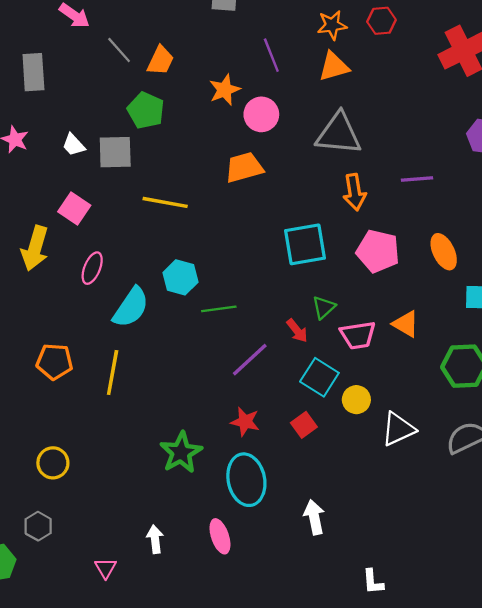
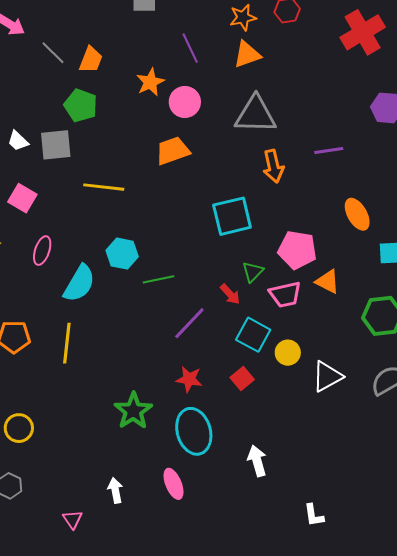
pink pentagon: (378, 251) -> (297, 250), moved

